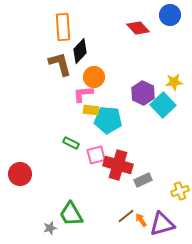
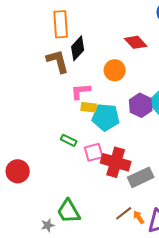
red diamond: (138, 28) -> (136, 42), moved
orange circle: (94, 77) -> (115, 70), moved
purple hexagon: (143, 93) -> (141, 105), moved
gray rectangle: (143, 180) -> (141, 177), size x1.4

